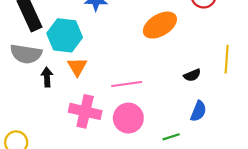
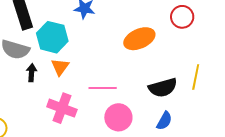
black semicircle: (192, 75) -> (163, 88), size x1.8
pink circle: (128, 118) -> (118, 117), moved

